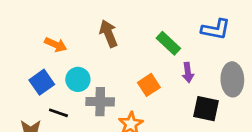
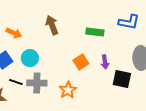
green rectangle: (168, 43) -> (95, 32), turned -36
purple arrow: (188, 72) -> (105, 62), moved
gray cross: (100, 102) -> (37, 83), moved

